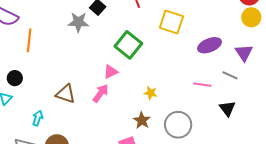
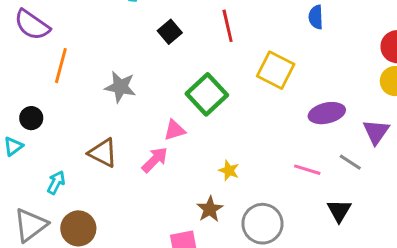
gray star: (78, 22) -> (120, 87), moved

